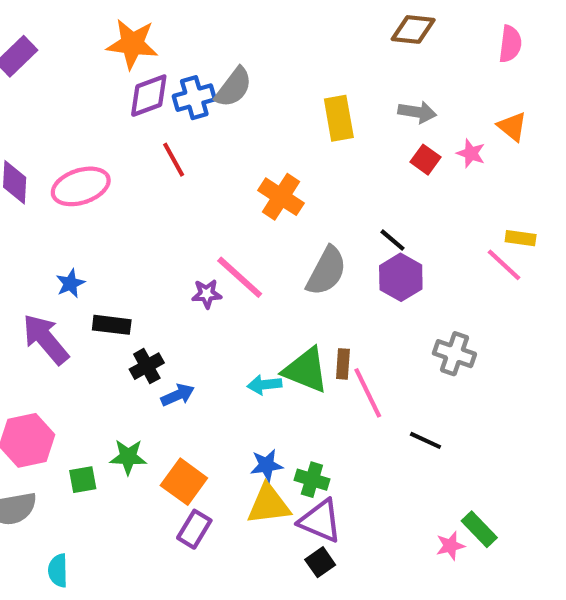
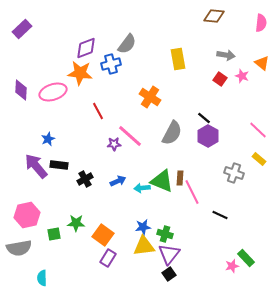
orange star: (132, 44) -> (80, 73), moved
blue cross: (194, 98) -> (111, 64), moved
gray arrow: (417, 112) -> (226, 55), moved
red line: (174, 160) -> (98, 111), moved
yellow rectangle: (521, 238) -> (259, 159), moved, turned 32
black rectangle: (112, 325) -> (59, 165), moved
blue arrow: (178, 395) -> (118, 181), moved
purple triangle: (320, 521) -> (169, 254), turned 45

